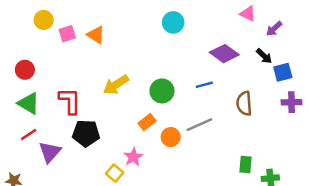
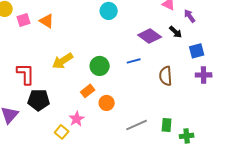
purple arrow: (274, 29) -> (190, 16), turned 96
black arrow: (264, 56) -> (176, 32), moved
gray line: (199, 125) -> (137, 125), moved

